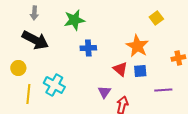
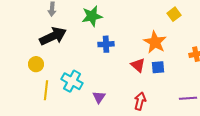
black arrow: (35, 40) -> (53, 36), turned -52
purple line: (163, 90) -> (188, 98), moved
purple triangle: (104, 92) -> (99, 97), moved

